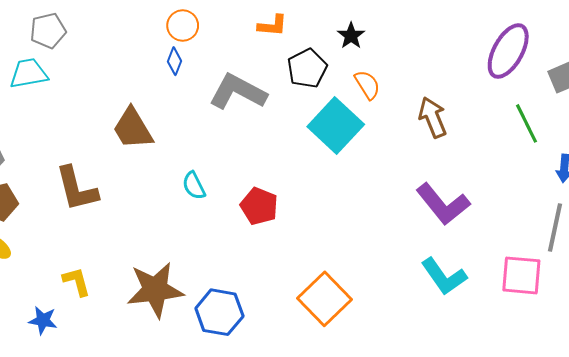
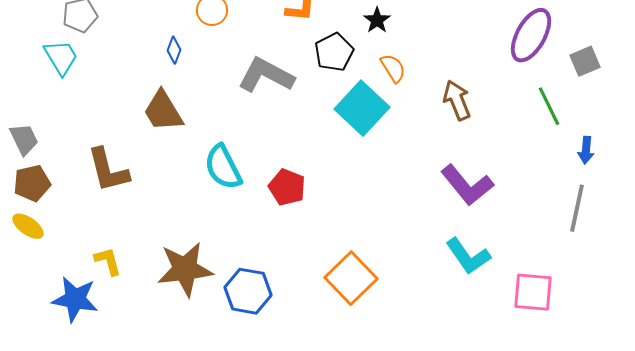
blue diamond: (175, 61) -> (174, 50), moved
cyan trapezoid: (29, 73) -> (61, 57), turned 69
cyan semicircle: (194, 186) -> (223, 167), size x1.6
pink square: (521, 275) -> (533, 292), moved
blue star: (43, 320) -> (75, 299), size x1.6

